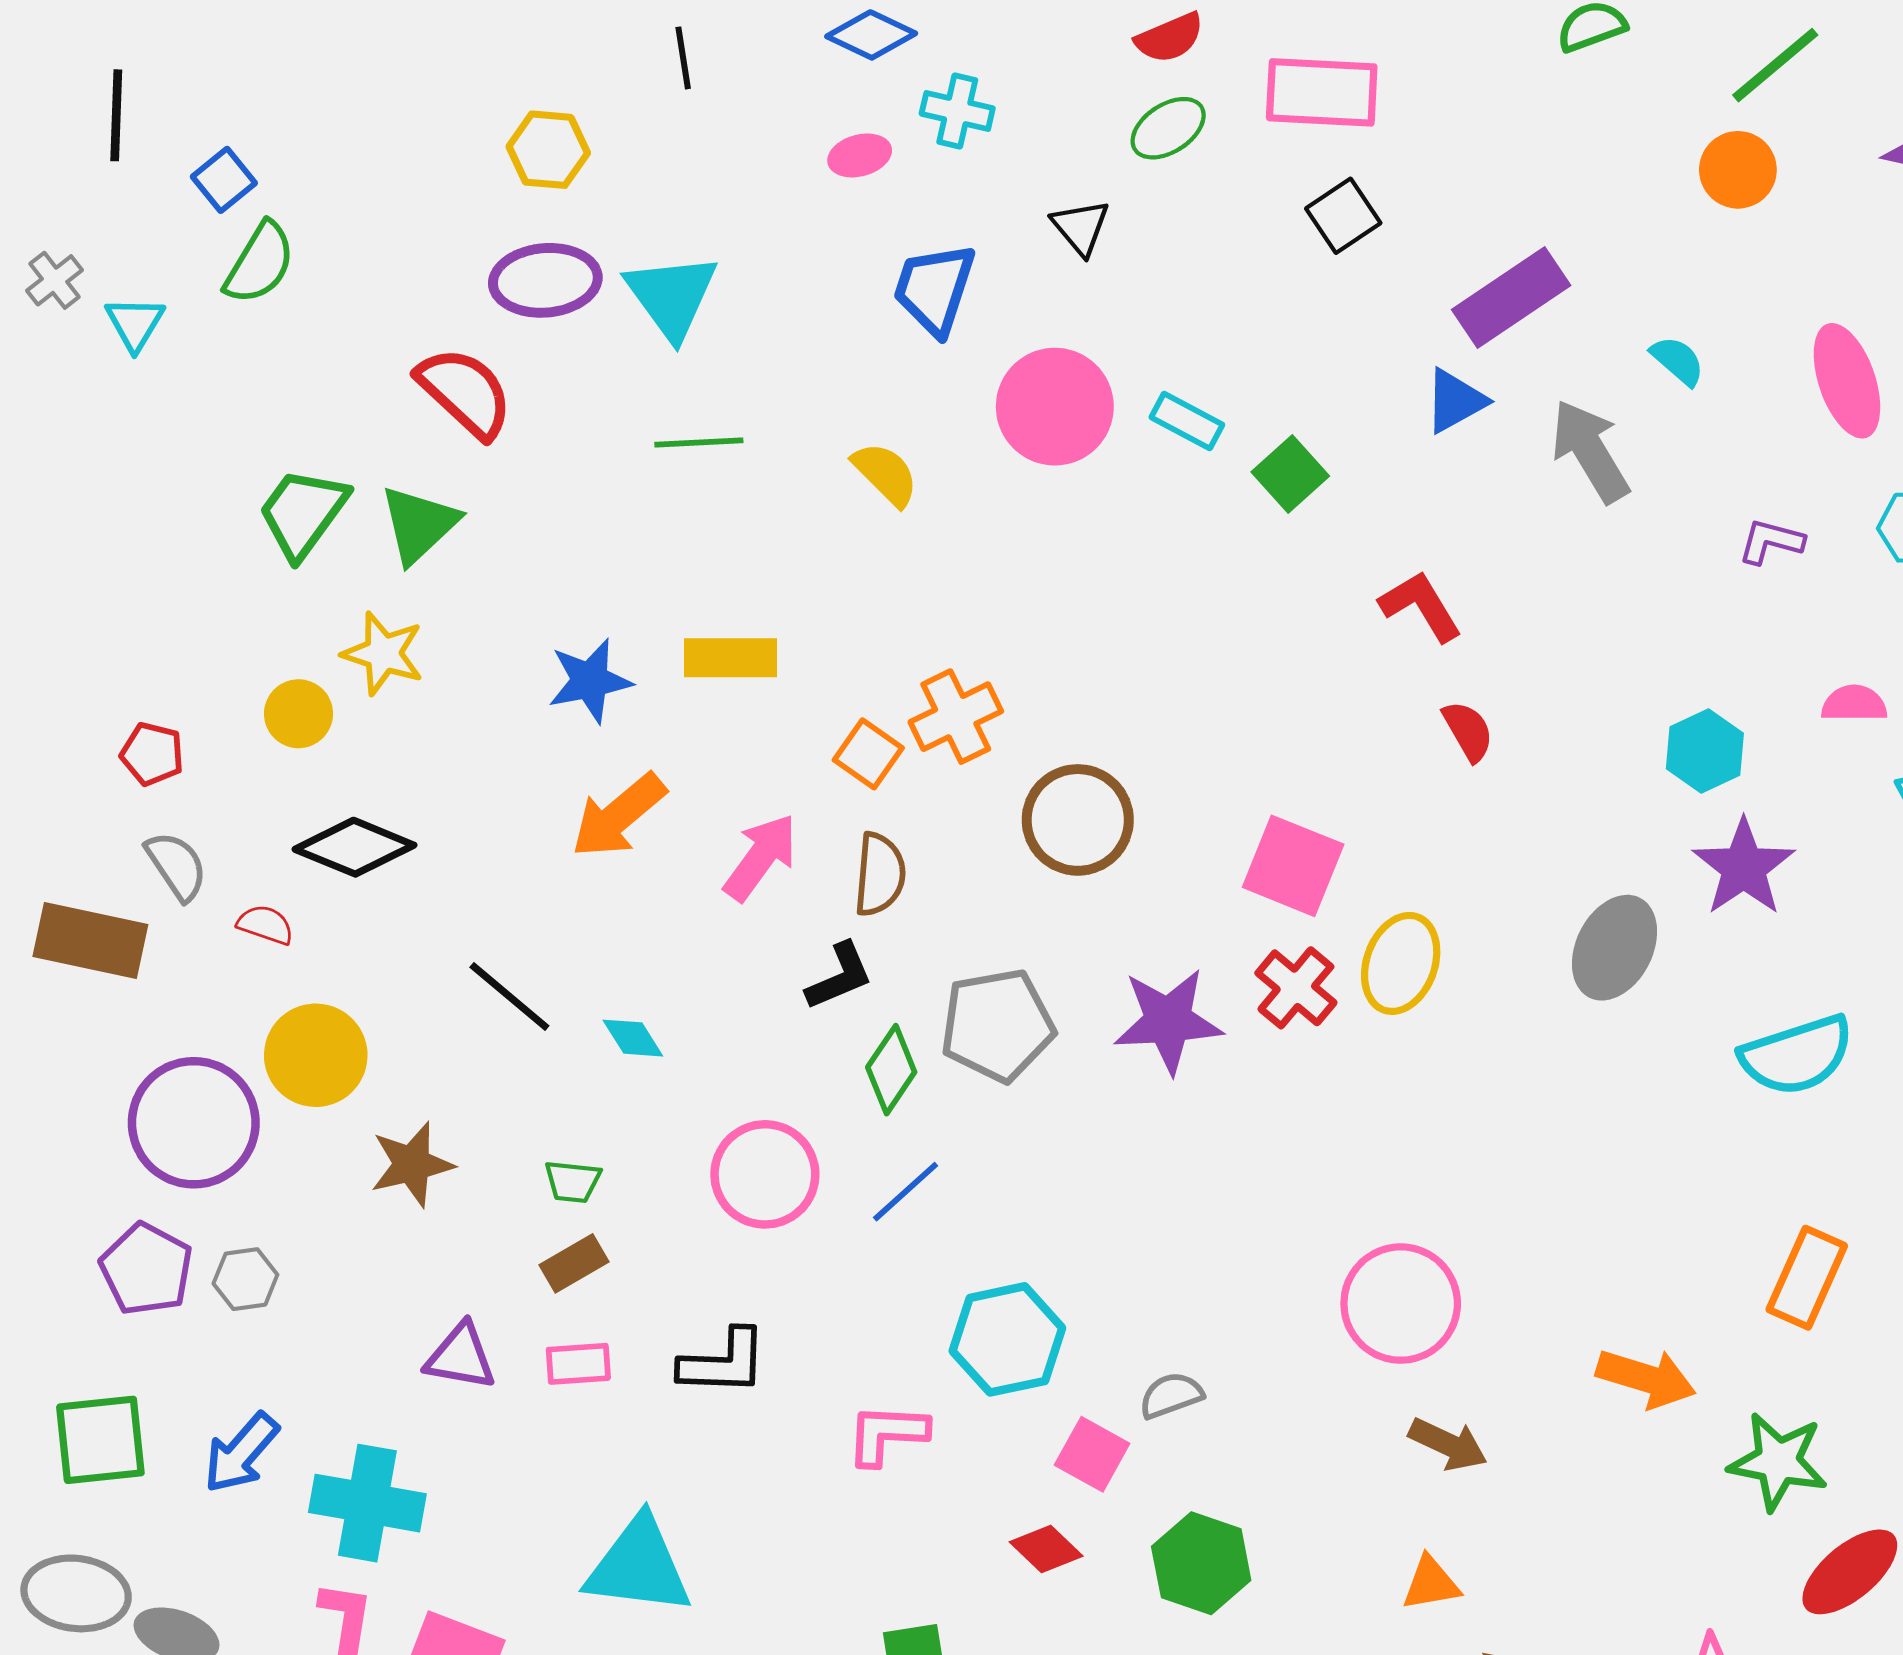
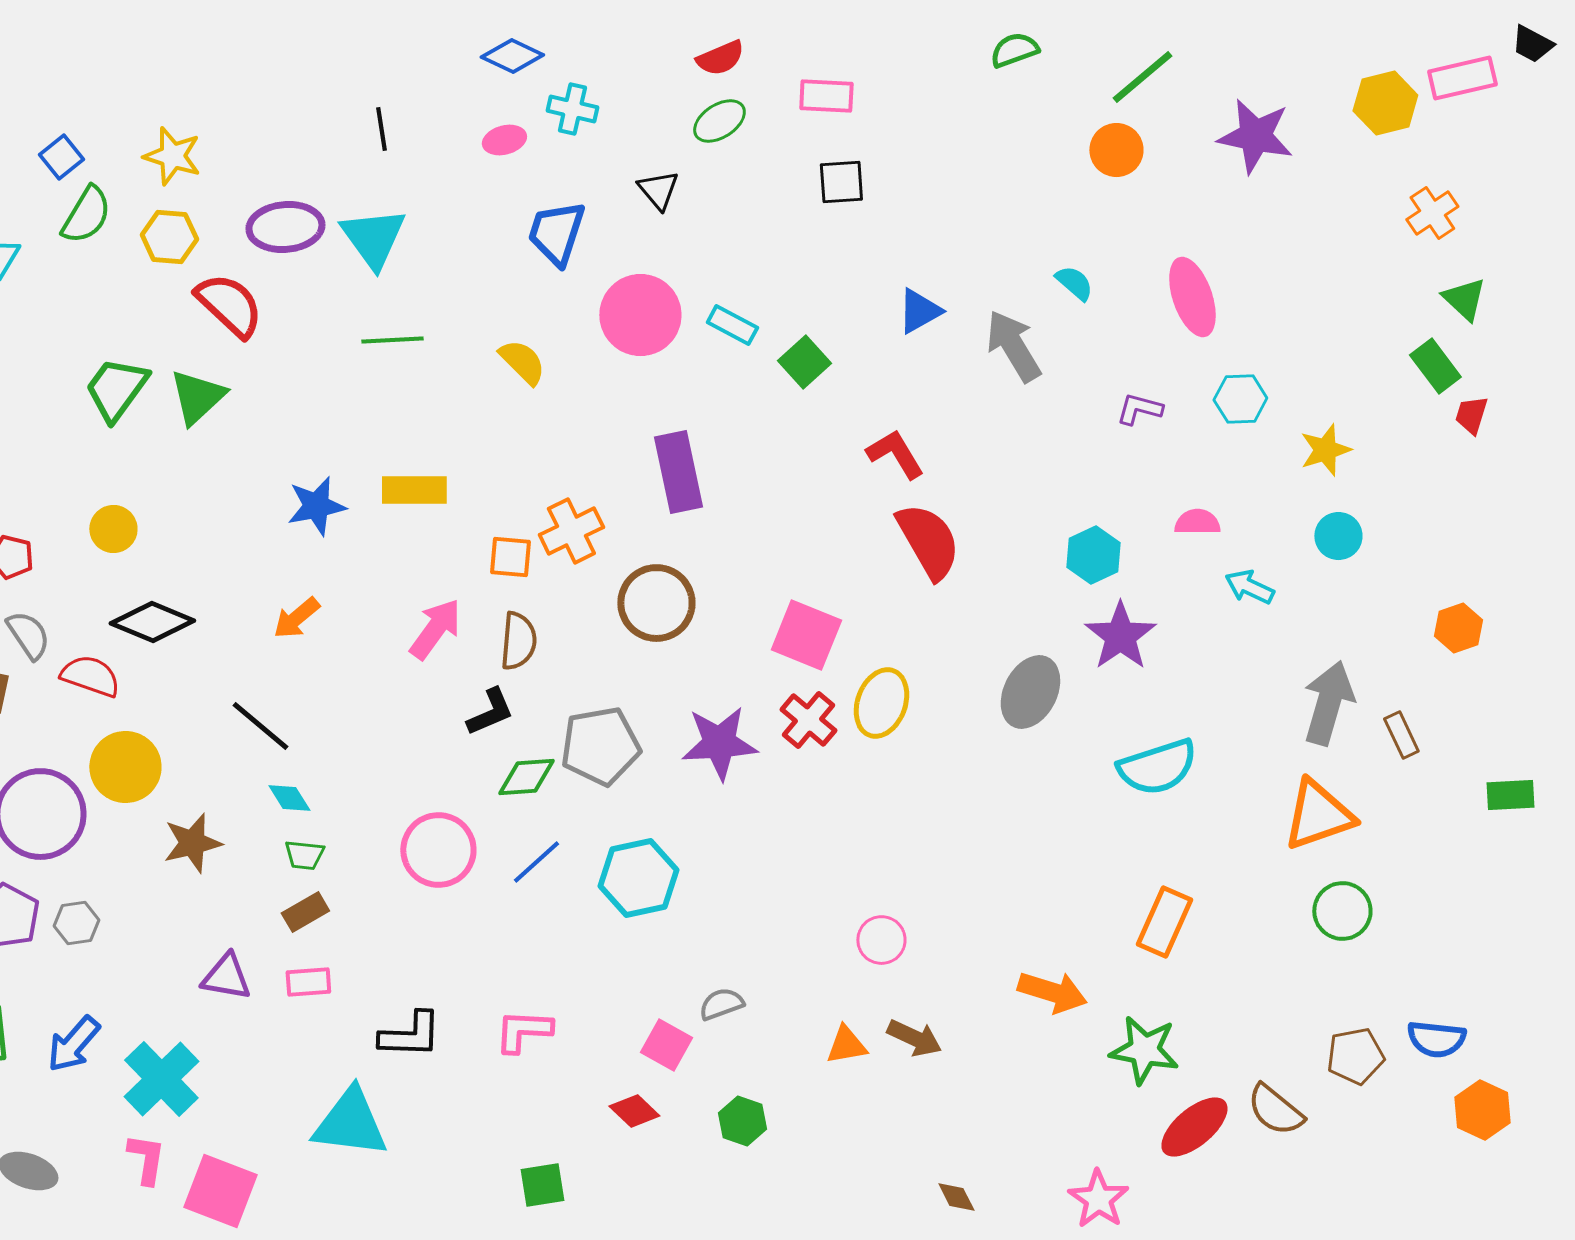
black line: (683, 58) -> (381, 129), moved
pink rectangle: (1322, 92) -> (826, 96), size x0.7
yellow hexagon: (548, 150) -> (169, 237), moved
black square: (1343, 216) -> (841, 182), turned 30
purple rectangle: (1511, 298) -> (678, 472), moved, turned -68
yellow star: (383, 653) -> (172, 156), moved
red semicircle: (1468, 731) -> (928, 541), size x1.8
orange square: (868, 754) -> (510, 557), turned -30
orange arrow: (619, 816) -> (296, 618), moved, size x0.7
red semicircle: (265, 925) -> (90, 676), size x1.5
cyan diamond: (633, 1038) -> (289, 798), moved
green diamond: (891, 1070) -> (526, 777), turned 52
pink circle: (1401, 1304) -> (881, 940), size x0.6
cyan hexagon: (1007, 1339) -> (638, 878), moved
black L-shape: (723, 1362) -> (410, 1035), moved
cyan cross: (367, 1503) -> (161, 1079), turned 36
green hexagon: (1201, 1563) -> (742, 1121), size x0.7
orange triangle: (1431, 1583) -> (846, 1045), moved

